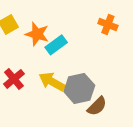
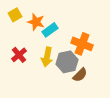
orange cross: (108, 25) -> (82, 44), moved, size x1.5
yellow arrow: (52, 82) -> (47, 57), turned -108

